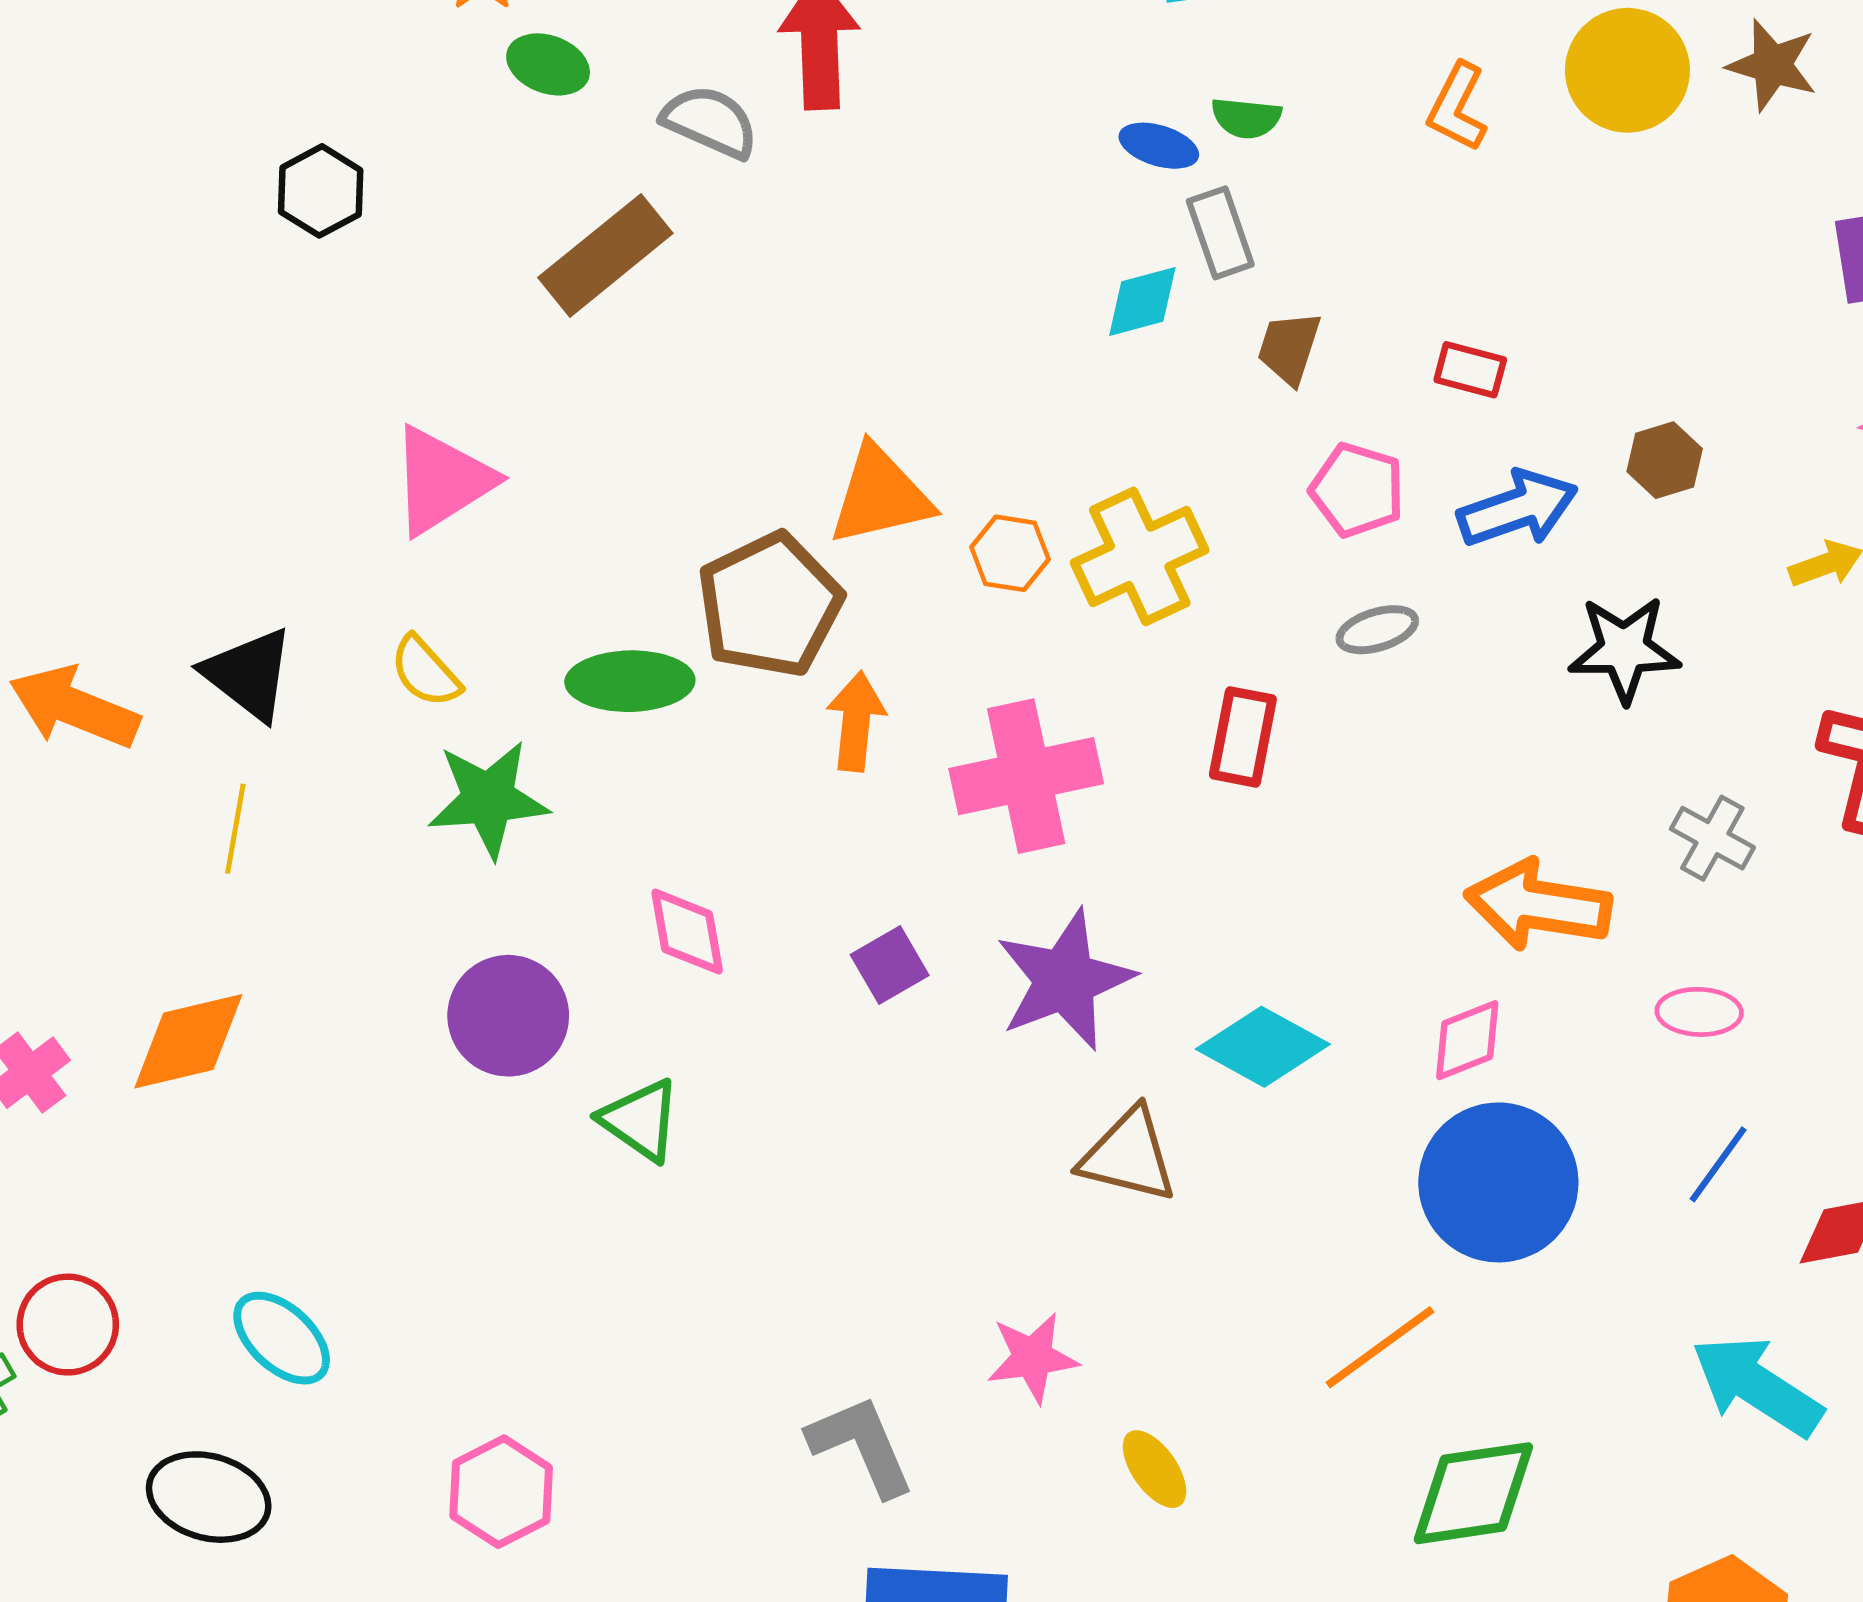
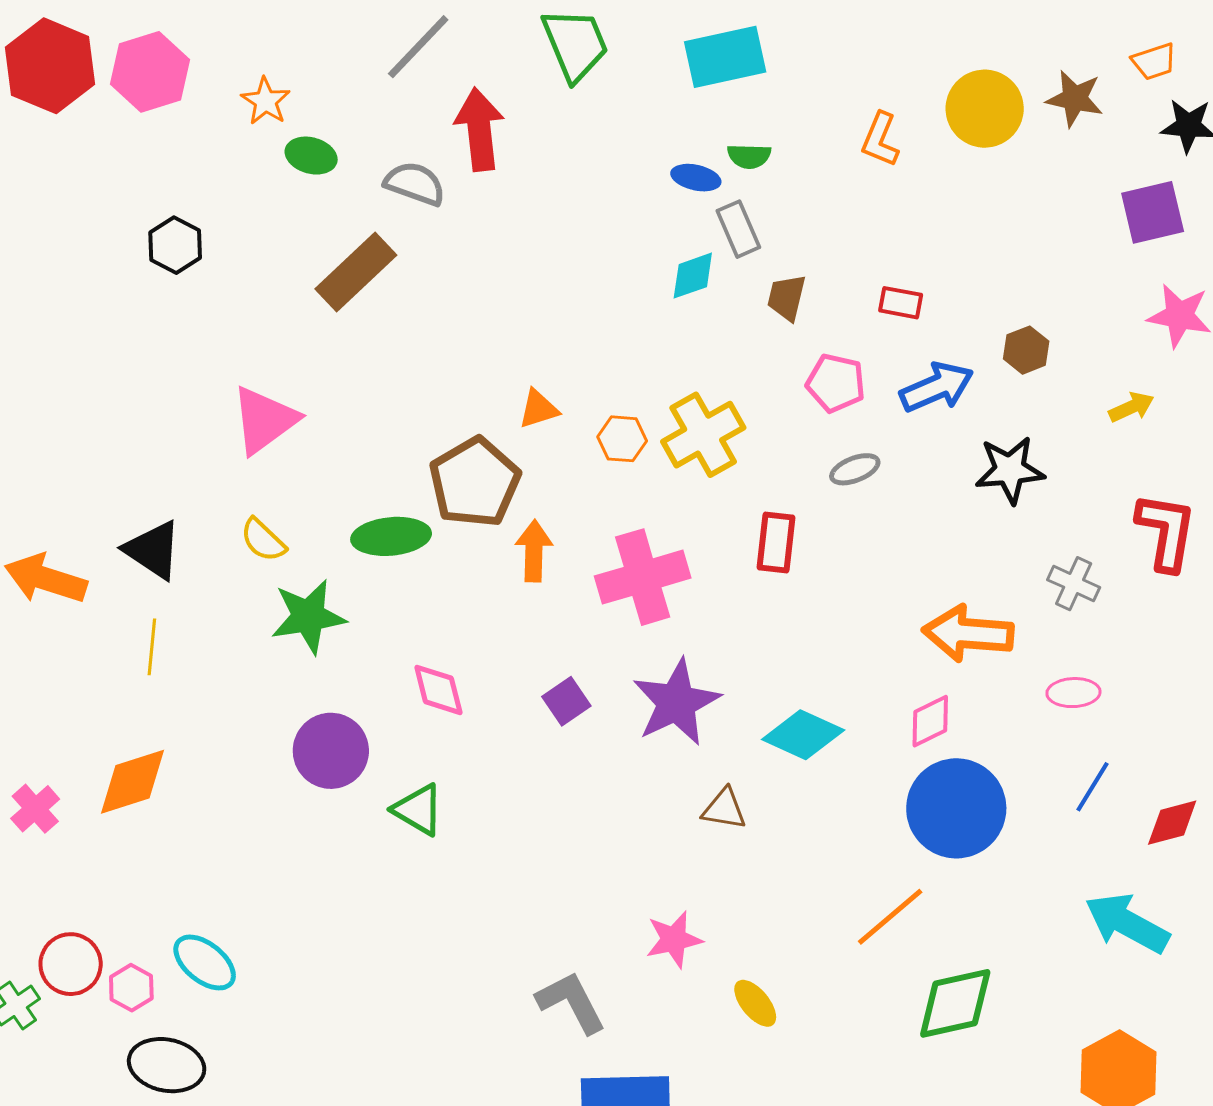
orange triangle: (880, 496) -> (538, 409), size x0.6
brown triangle: (1128, 1156) -> (724, 809), size x0.7
pink hexagon: (501, 1492) -> (131, 988), moved, size x0.7

